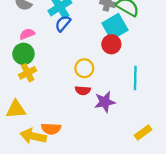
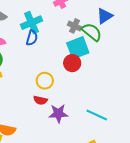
blue semicircle: (63, 23) -> (32, 38), turned 147
cyan line: (135, 78) -> (97, 115), moved, turned -75

